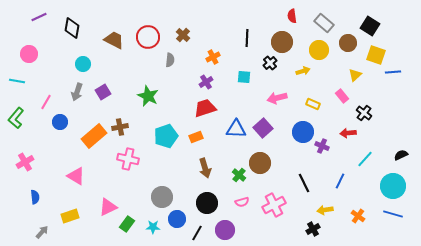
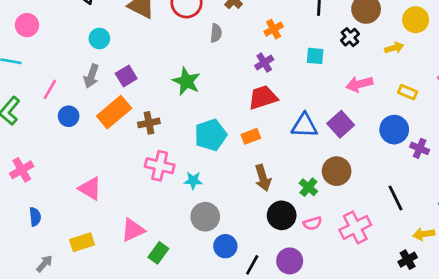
orange rectangle: (94, 136) -> (114, 112), moved
black circle: (207, 203) -> (282, 215), moved
cyan star: (153, 227) -> (193, 181), moved

